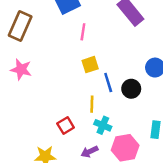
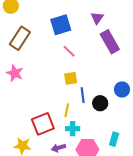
pink line: (83, 32) -> (69, 51), turned -64
cyan cross: (103, 125) -> (73, 129), turned -32
red square: (66, 126) -> (43, 124), size x1.6

